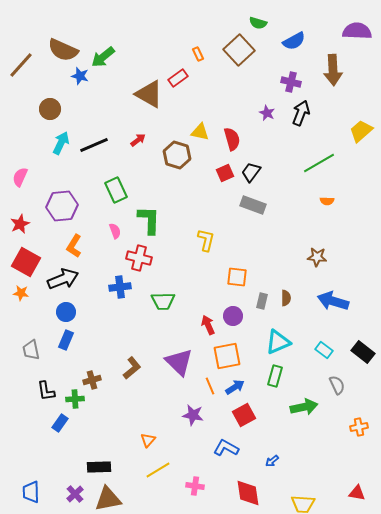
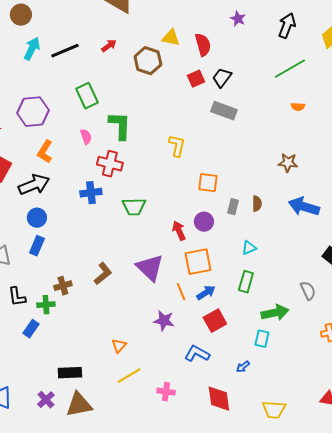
black arrow: (301, 113) -> (287, 26), moved
cyan triangle: (278, 342) -> (249, 248), size x0.6
cyan rectangle: (324, 350) -> (262, 339), moved, turned 66

